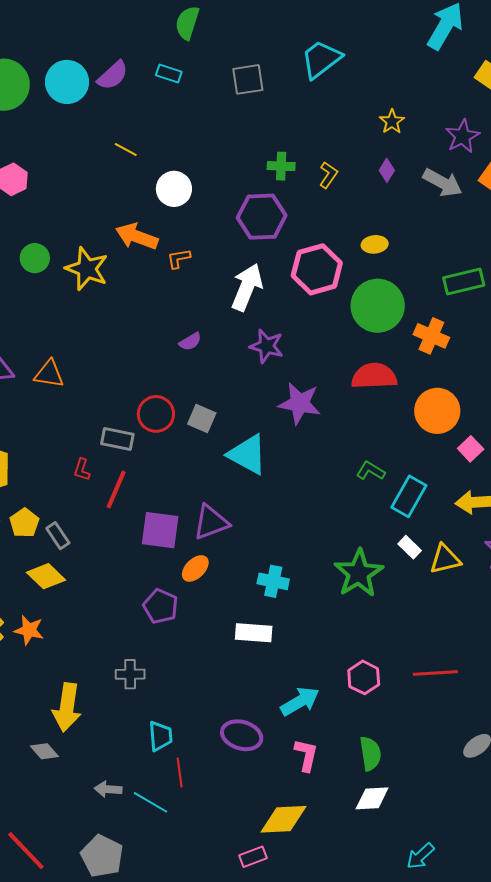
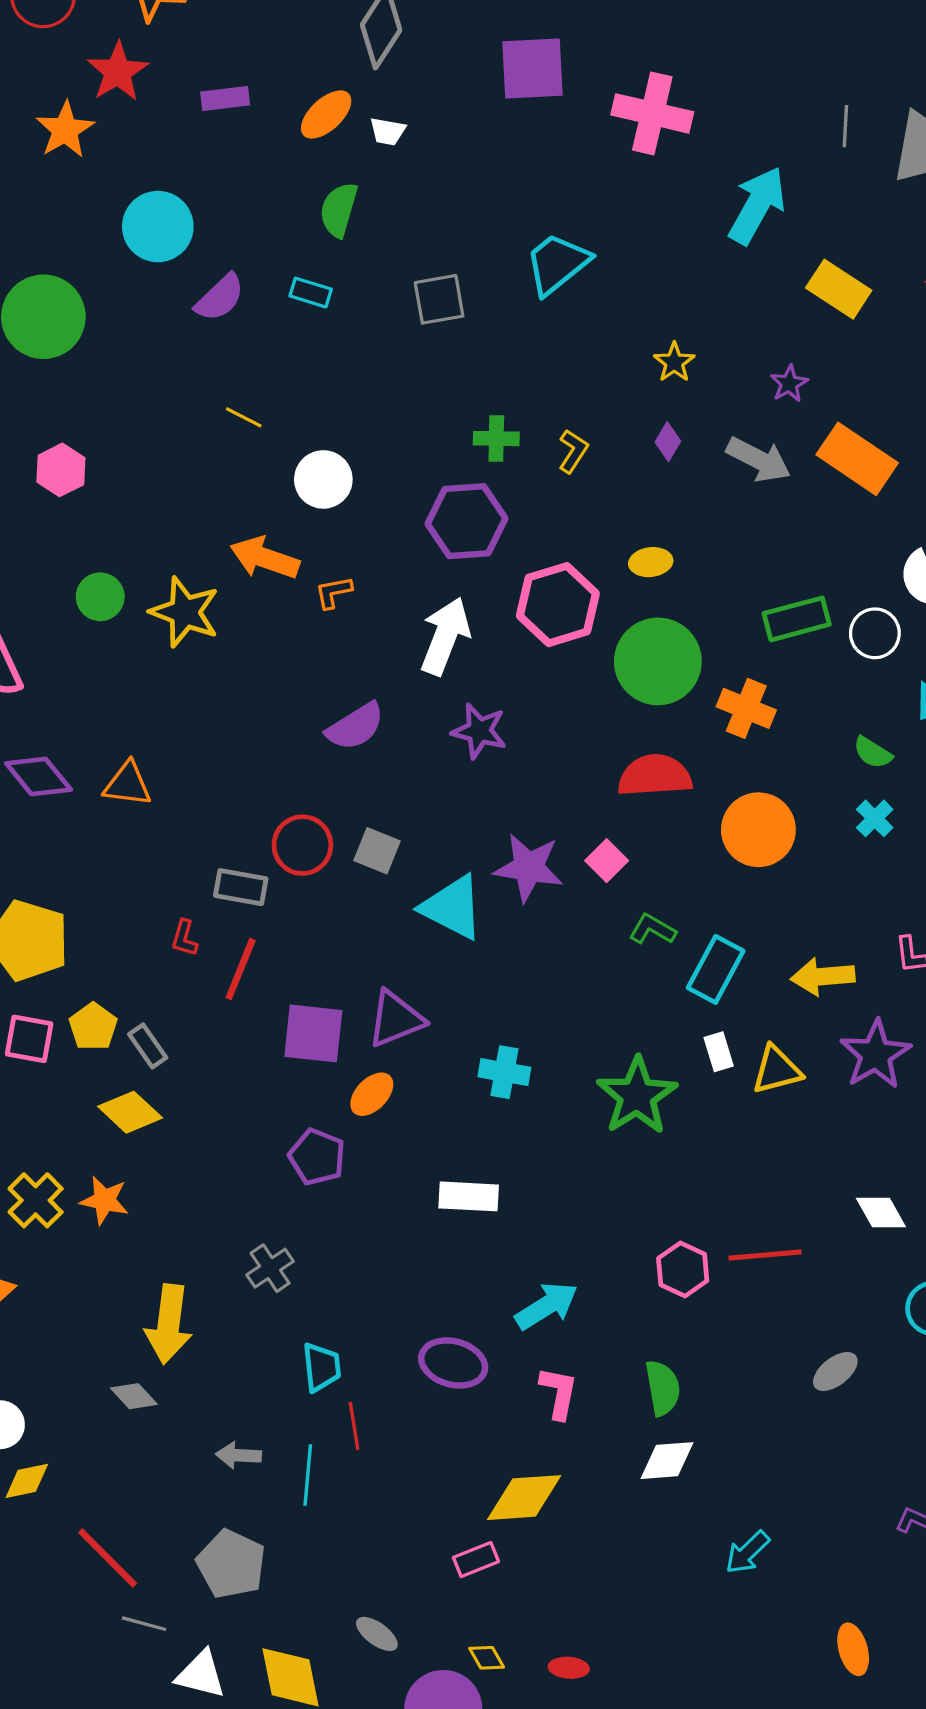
cyan circle: (67, 82) -> (158, 227), moved
purple star: (462, 136) -> (789, 384), size x0.7
purple semicircle: (190, 342) -> (355, 726), size x1.6
purple star: (300, 403) -> (529, 867), moved
pink square: (471, 449) -> (607, 861), moved
white rectangle: (410, 547) -> (719, 1052), turned 30
cyan cross: (273, 581) -> (504, 1072), moved
gray cross: (130, 674) -> (270, 1268), turned -32
pink hexagon: (364, 677) -> (683, 1270), moved
cyan line: (150, 802) -> (308, 1475), turned 66

